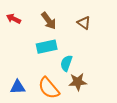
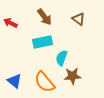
red arrow: (13, 19) -> (10, 23), moved
blue triangle: (18, 87) -> (14, 81), turned 42

